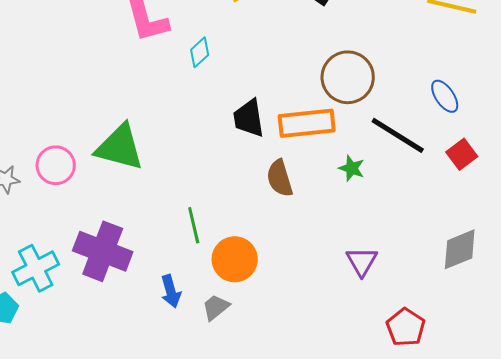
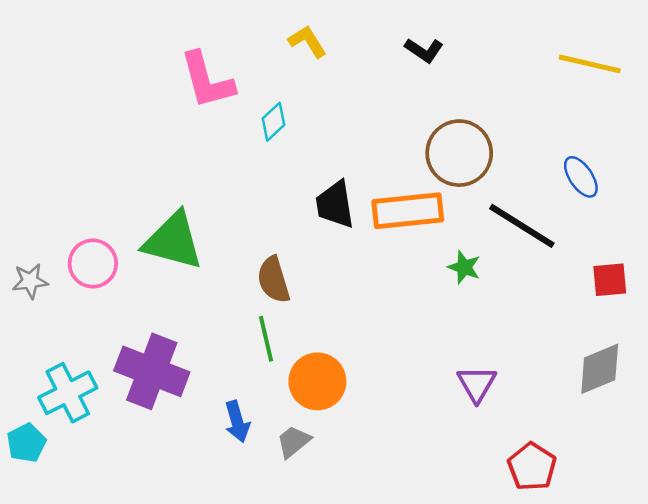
red square: (462, 154) -> (610, 280), moved, turned 32
brown semicircle: (280, 178) -> (274, 280), moved

